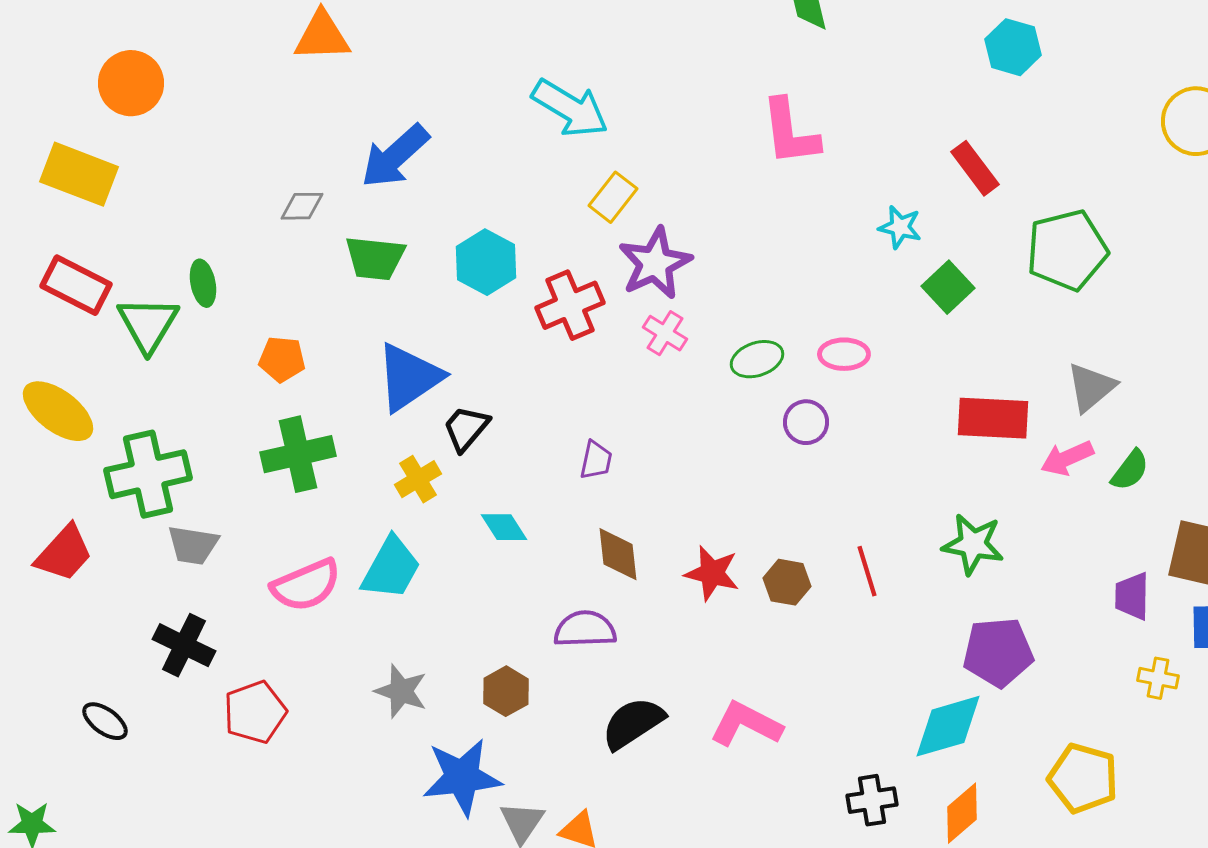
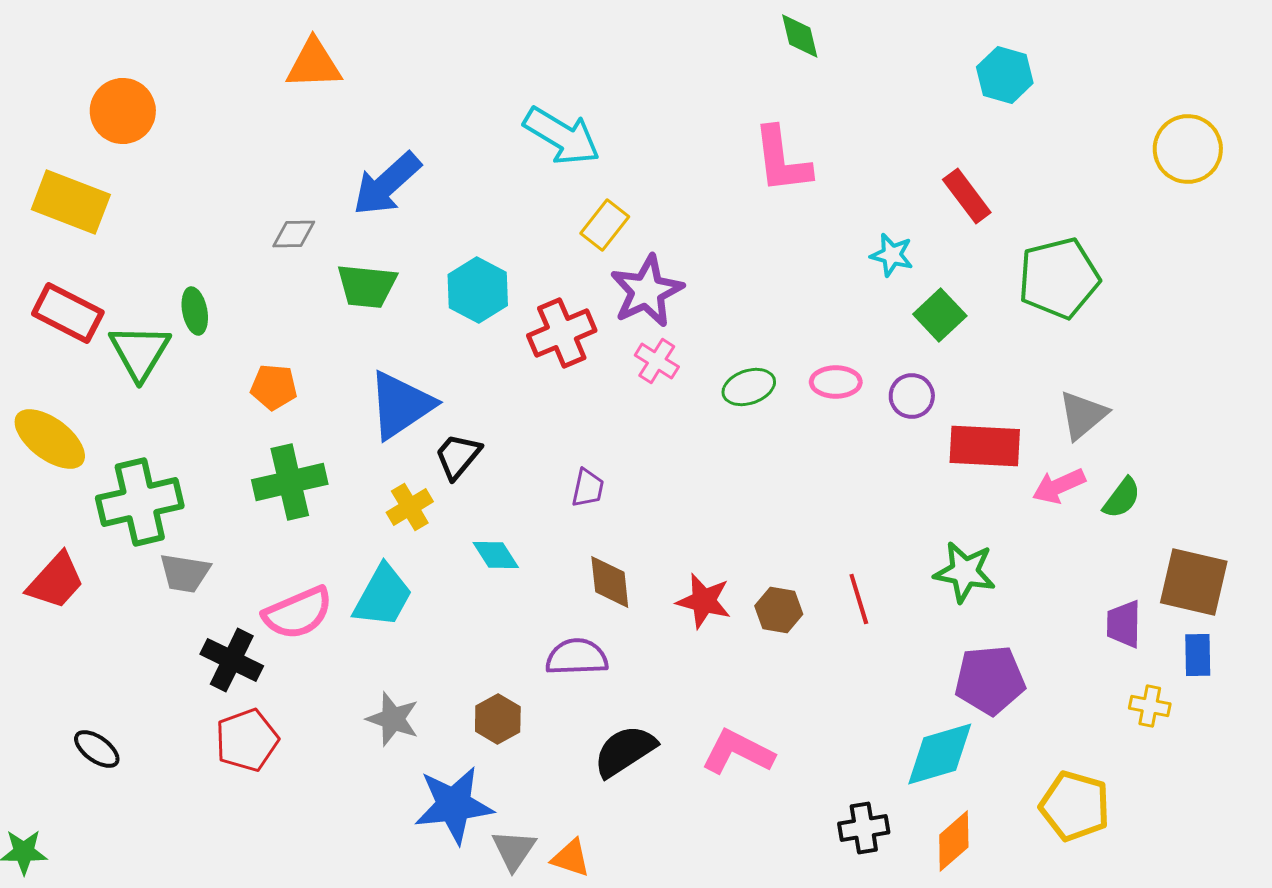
purple circle: (806, 422) -> (912, 396), moved
black cross: (184, 645) -> (232, 660), moved

